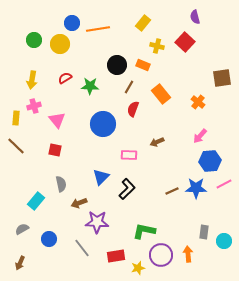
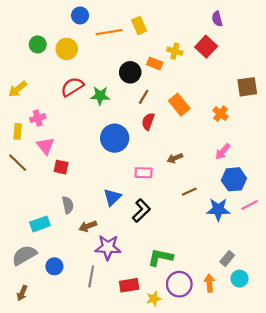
blue circle: (72, 23) -> (80, 15), moved
yellow rectangle: (143, 23) -> (139, 25), moved, turned -63
orange rectangle: (143, 65) -> (155, 63), moved
red semicircle: (65, 78) -> (72, 87), size x1.5
yellow arrow: (32, 80) -> (18, 89), moved, turned 42
pink triangle: (57, 120) -> (45, 146), moved
brown line: (172, 191) -> (189, 192), moved
cyan rectangle: (36, 201) -> (40, 224), turned 30
gray semicircle: (22, 229) -> (24, 255), size x1.6
gray rectangle: (204, 232) -> (227, 259), turned 32
cyan circle: (224, 241) -> (239, 279), moved
gray line: (82, 248) -> (91, 276), turned 48

